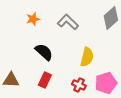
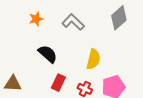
red rectangle: (45, 80) -> (58, 83), moved

